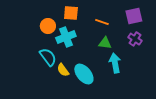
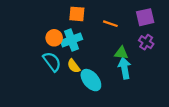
orange circle: (48, 26) -> (54, 38), moved
green triangle: (105, 43) -> (121, 53), moved
yellow semicircle: (63, 70) -> (74, 66), moved

